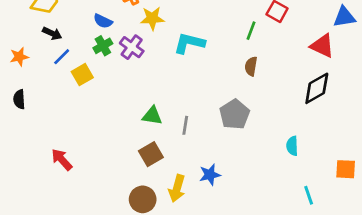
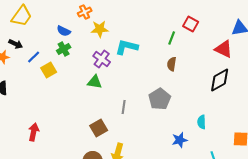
black arrow: (52, 33) -> (16, 44), moved
purple cross: (132, 47) -> (102, 59), moved
green triangle: (152, 116) -> (95, 82), moved
red arrow: (62, 160) -> (34, 132), turned 54
blue star: (210, 175) -> (180, 140), moved

